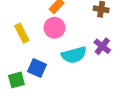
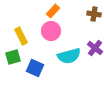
green square: (16, 80) -> (13, 57), moved

